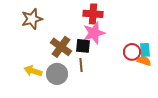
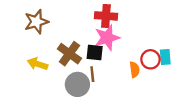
orange semicircle: (144, 61) -> (134, 70), moved, turned 64
yellow arrow: (33, 71) -> (38, 64), moved
gray circle: (57, 74) -> (77, 84), moved

